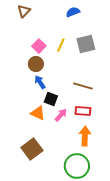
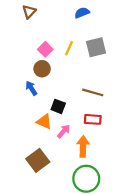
blue arrow: (40, 82) -> (31, 88), moved
pink arrow: (61, 115) -> (64, 131), moved
orange arrow: (85, 136) -> (83, 146), moved

